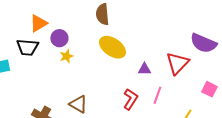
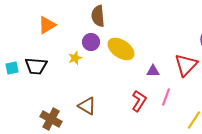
brown semicircle: (102, 14) -> (98, 16), moved
purple circle: (59, 38) -> (91, 42), moved
black trapezoid: (27, 47) -> (36, 66), moved

